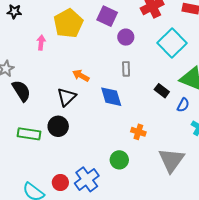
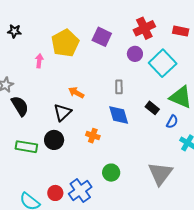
purple circle: (126, 37) -> (135, 54), moved
blue diamond: (111, 97) -> (119, 115), moved
orange cross: (138, 132) -> (93, 136), moved

